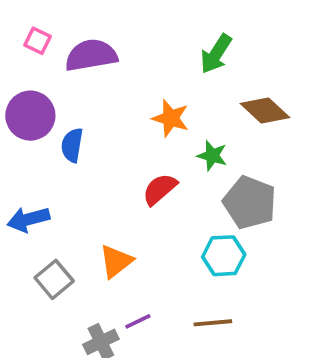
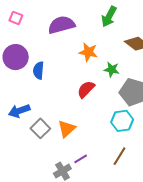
purple semicircle: (91, 55) -> (61, 25), moved
gray square: (54, 279) -> (40, 128), moved
brown line: (213, 323) -> (120, 156), turned -48

